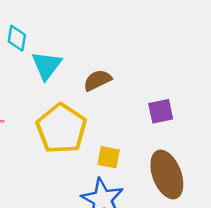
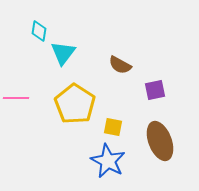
brown semicircle: (97, 80) -> (120, 65), moved, turned -125

